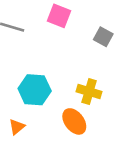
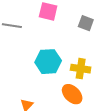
cyan hexagon: (35, 90) -> (48, 62), moved

